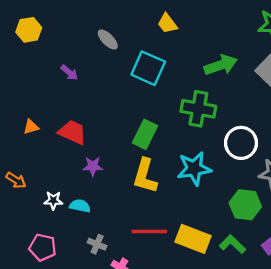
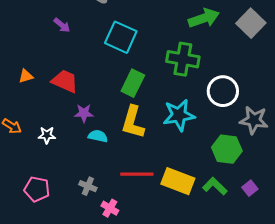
cyan square: (148, 68) -> (121, 37), moved
white star: (53, 200) -> (47, 135), moved
cyan semicircle: (80, 206) -> (98, 136), moved

